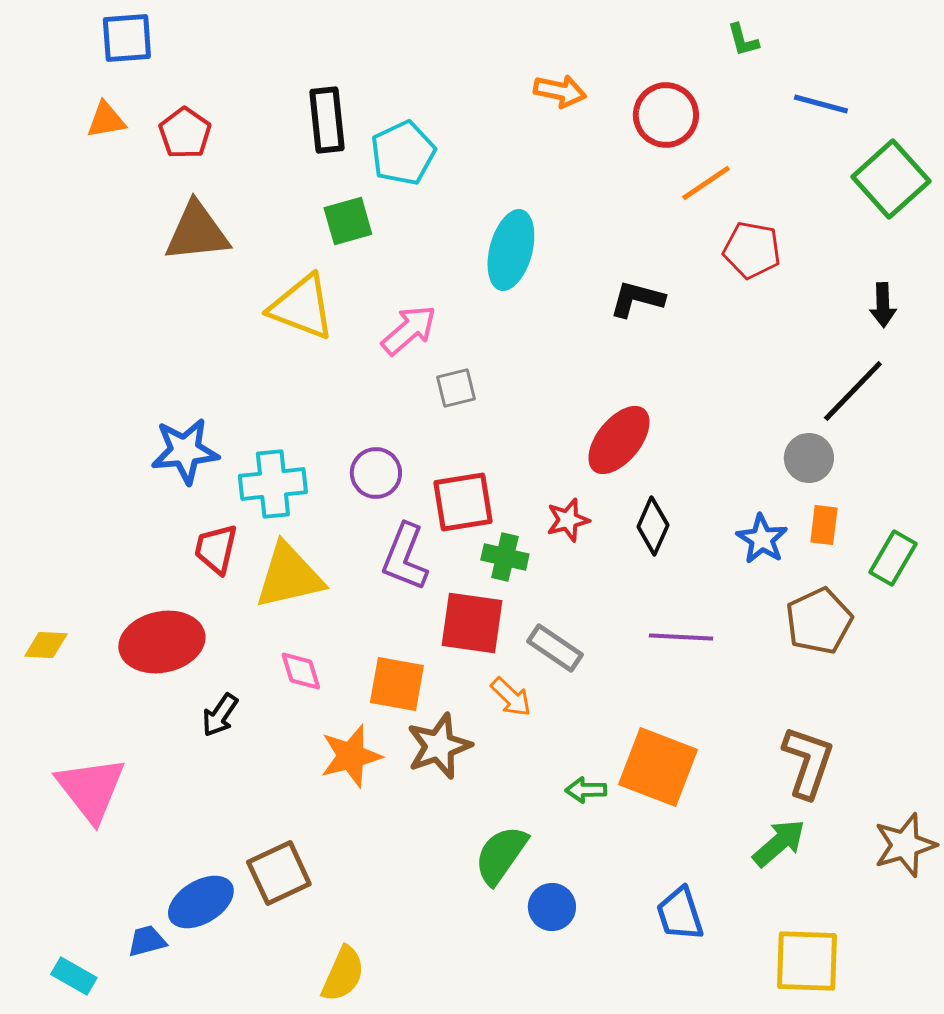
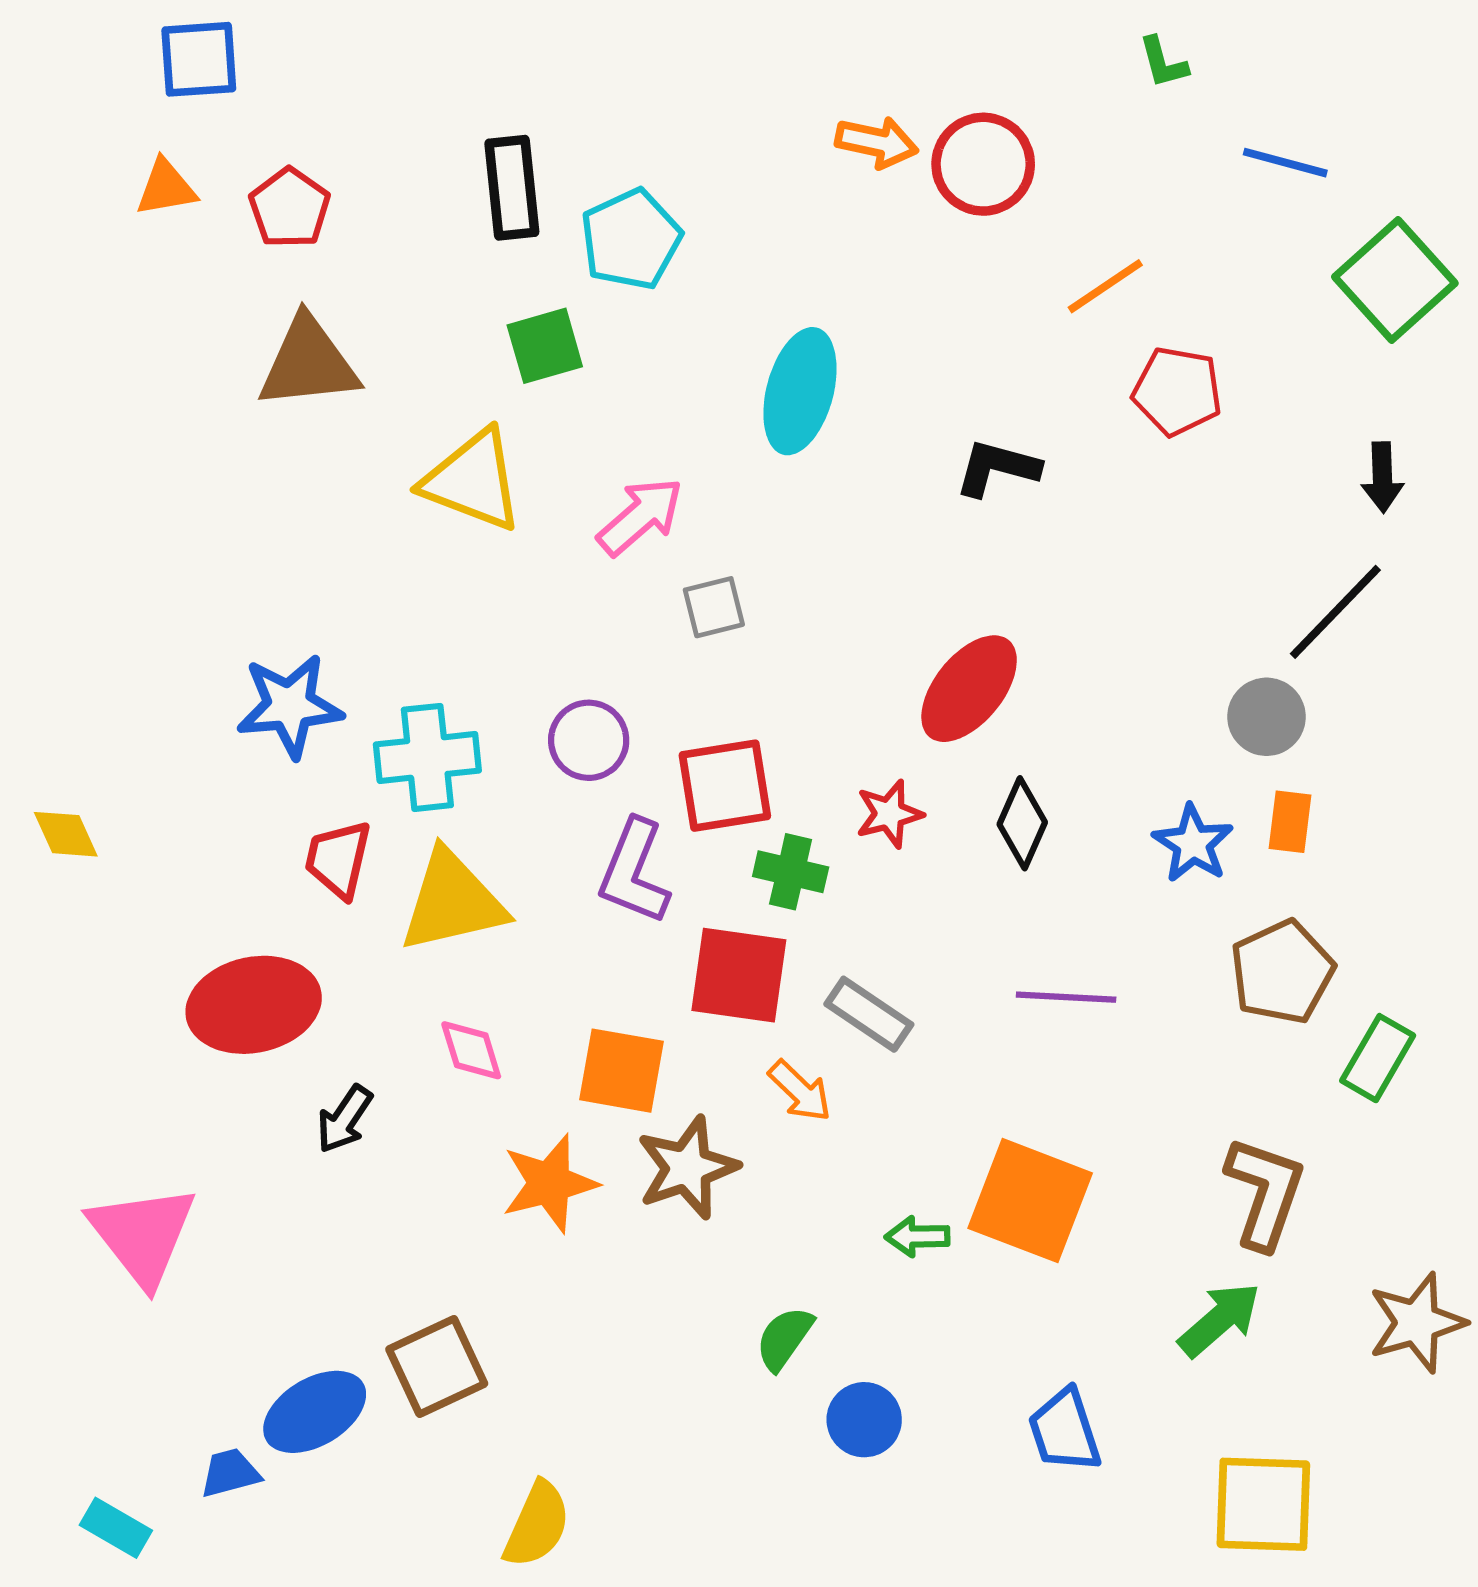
red circle: (666, 115) -> (983, 164), moved
green rectangle: (893, 558) -> (1378, 1058), moved
yellow diamond: (46, 645) -> (66, 834), moved, turned 63
green semicircle: (501, 855) -> (784, 1338), size x0.7

